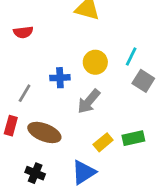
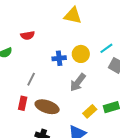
cyan line: (131, 56) -> (106, 48), turned 32
blue cross: (60, 78) -> (59, 58), moved

